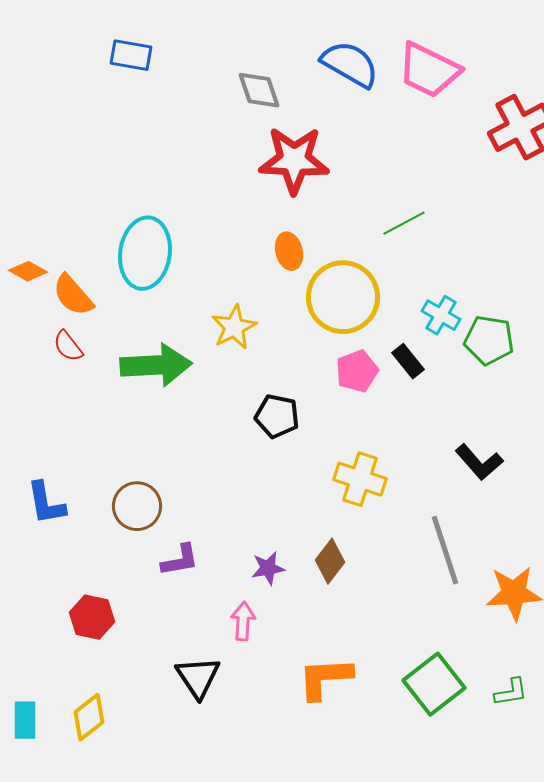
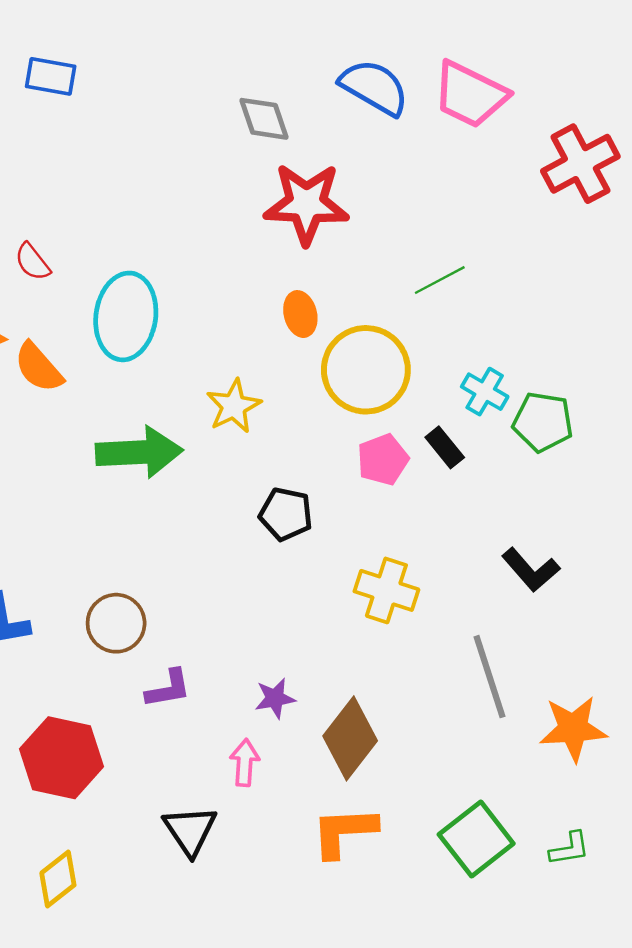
blue rectangle: (131, 55) -> (51, 76), moved
red semicircle: (68, 346) -> (32, 262), moved
brown diamond: (330, 561) -> (350, 738), moved, size x1.5
red hexagon: (92, 617) -> (62, 758), size x1.5

